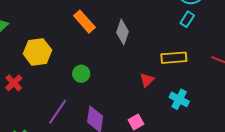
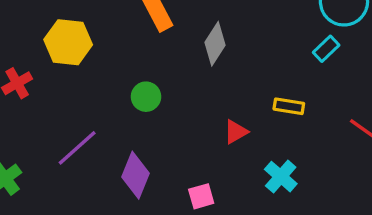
yellow rectangle: (174, 58) -> (289, 106), size x0.7
green circle: (81, 74) -> (146, 97), moved

